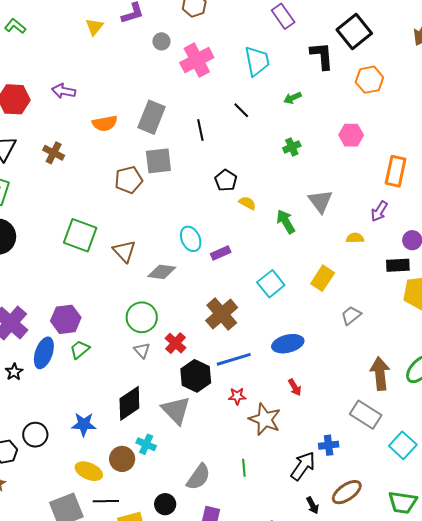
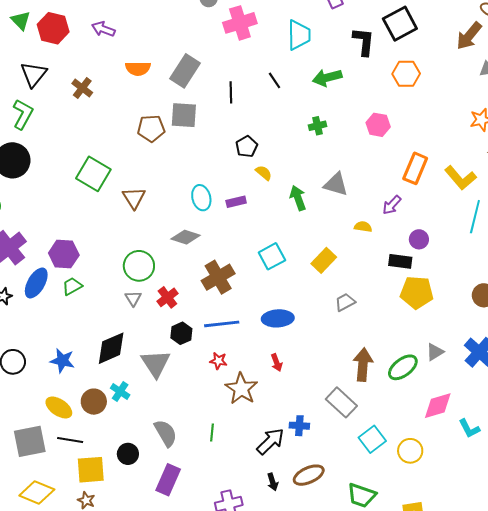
green arrow: (293, 98) -> (327, 78), size x1.6
gray triangle: (320, 201) -> (336, 184), turned -48
purple rectangle: (221, 253) -> (236, 202), moved
gray diamond: (162, 272) -> (186, 237), moved
black hexagon: (196, 376) -> (181, 333), size x0.7
gray semicircle: (198, 477) -> (166, 433), turned -76

